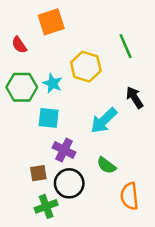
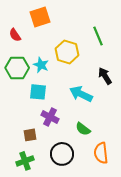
cyan arrow: (104, 121) -> (81, 94), turned 70
black circle: (69, 183) -> (62, 154), moved
green cross: (46, 206) -> (25, 161), moved

